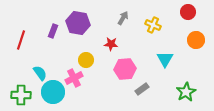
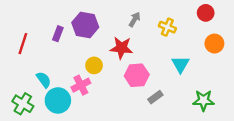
red star: (111, 44) -> (121, 48), size x1.5
green star: (186, 92) -> (203, 100), turned 30
green cross: (21, 95) -> (23, 104), turned 30

